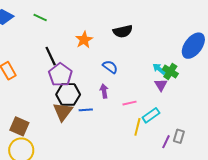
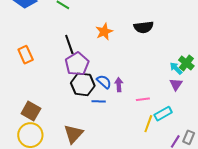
blue semicircle: (110, 67) -> (104, 82), moved
green cross: (170, 72) -> (186, 63), moved
brown triangle: (63, 112) -> (74, 134), moved

